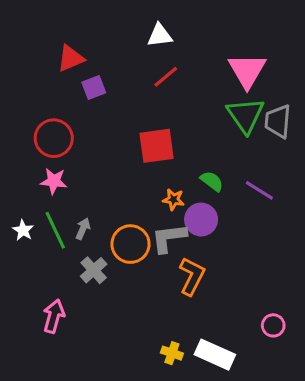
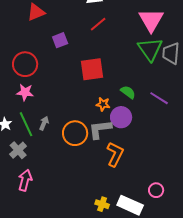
purple square: (94, 88) -> (60, 40), moved
gray cross: (94, 270) -> (18, 150), moved
pink circle: (273, 325) -> (156, 190), moved

